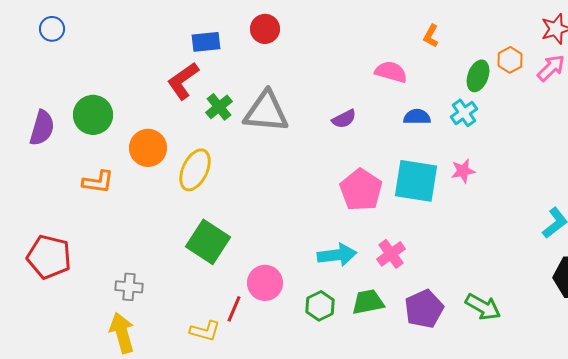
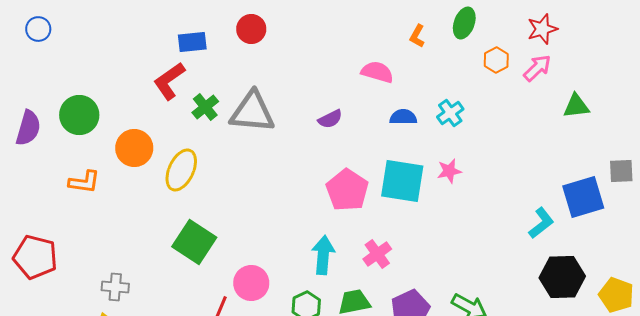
green ellipse: (478, 76) -> (464, 23), moved
cyan arrow: (337, 255) -> (323, 255), turned -78

